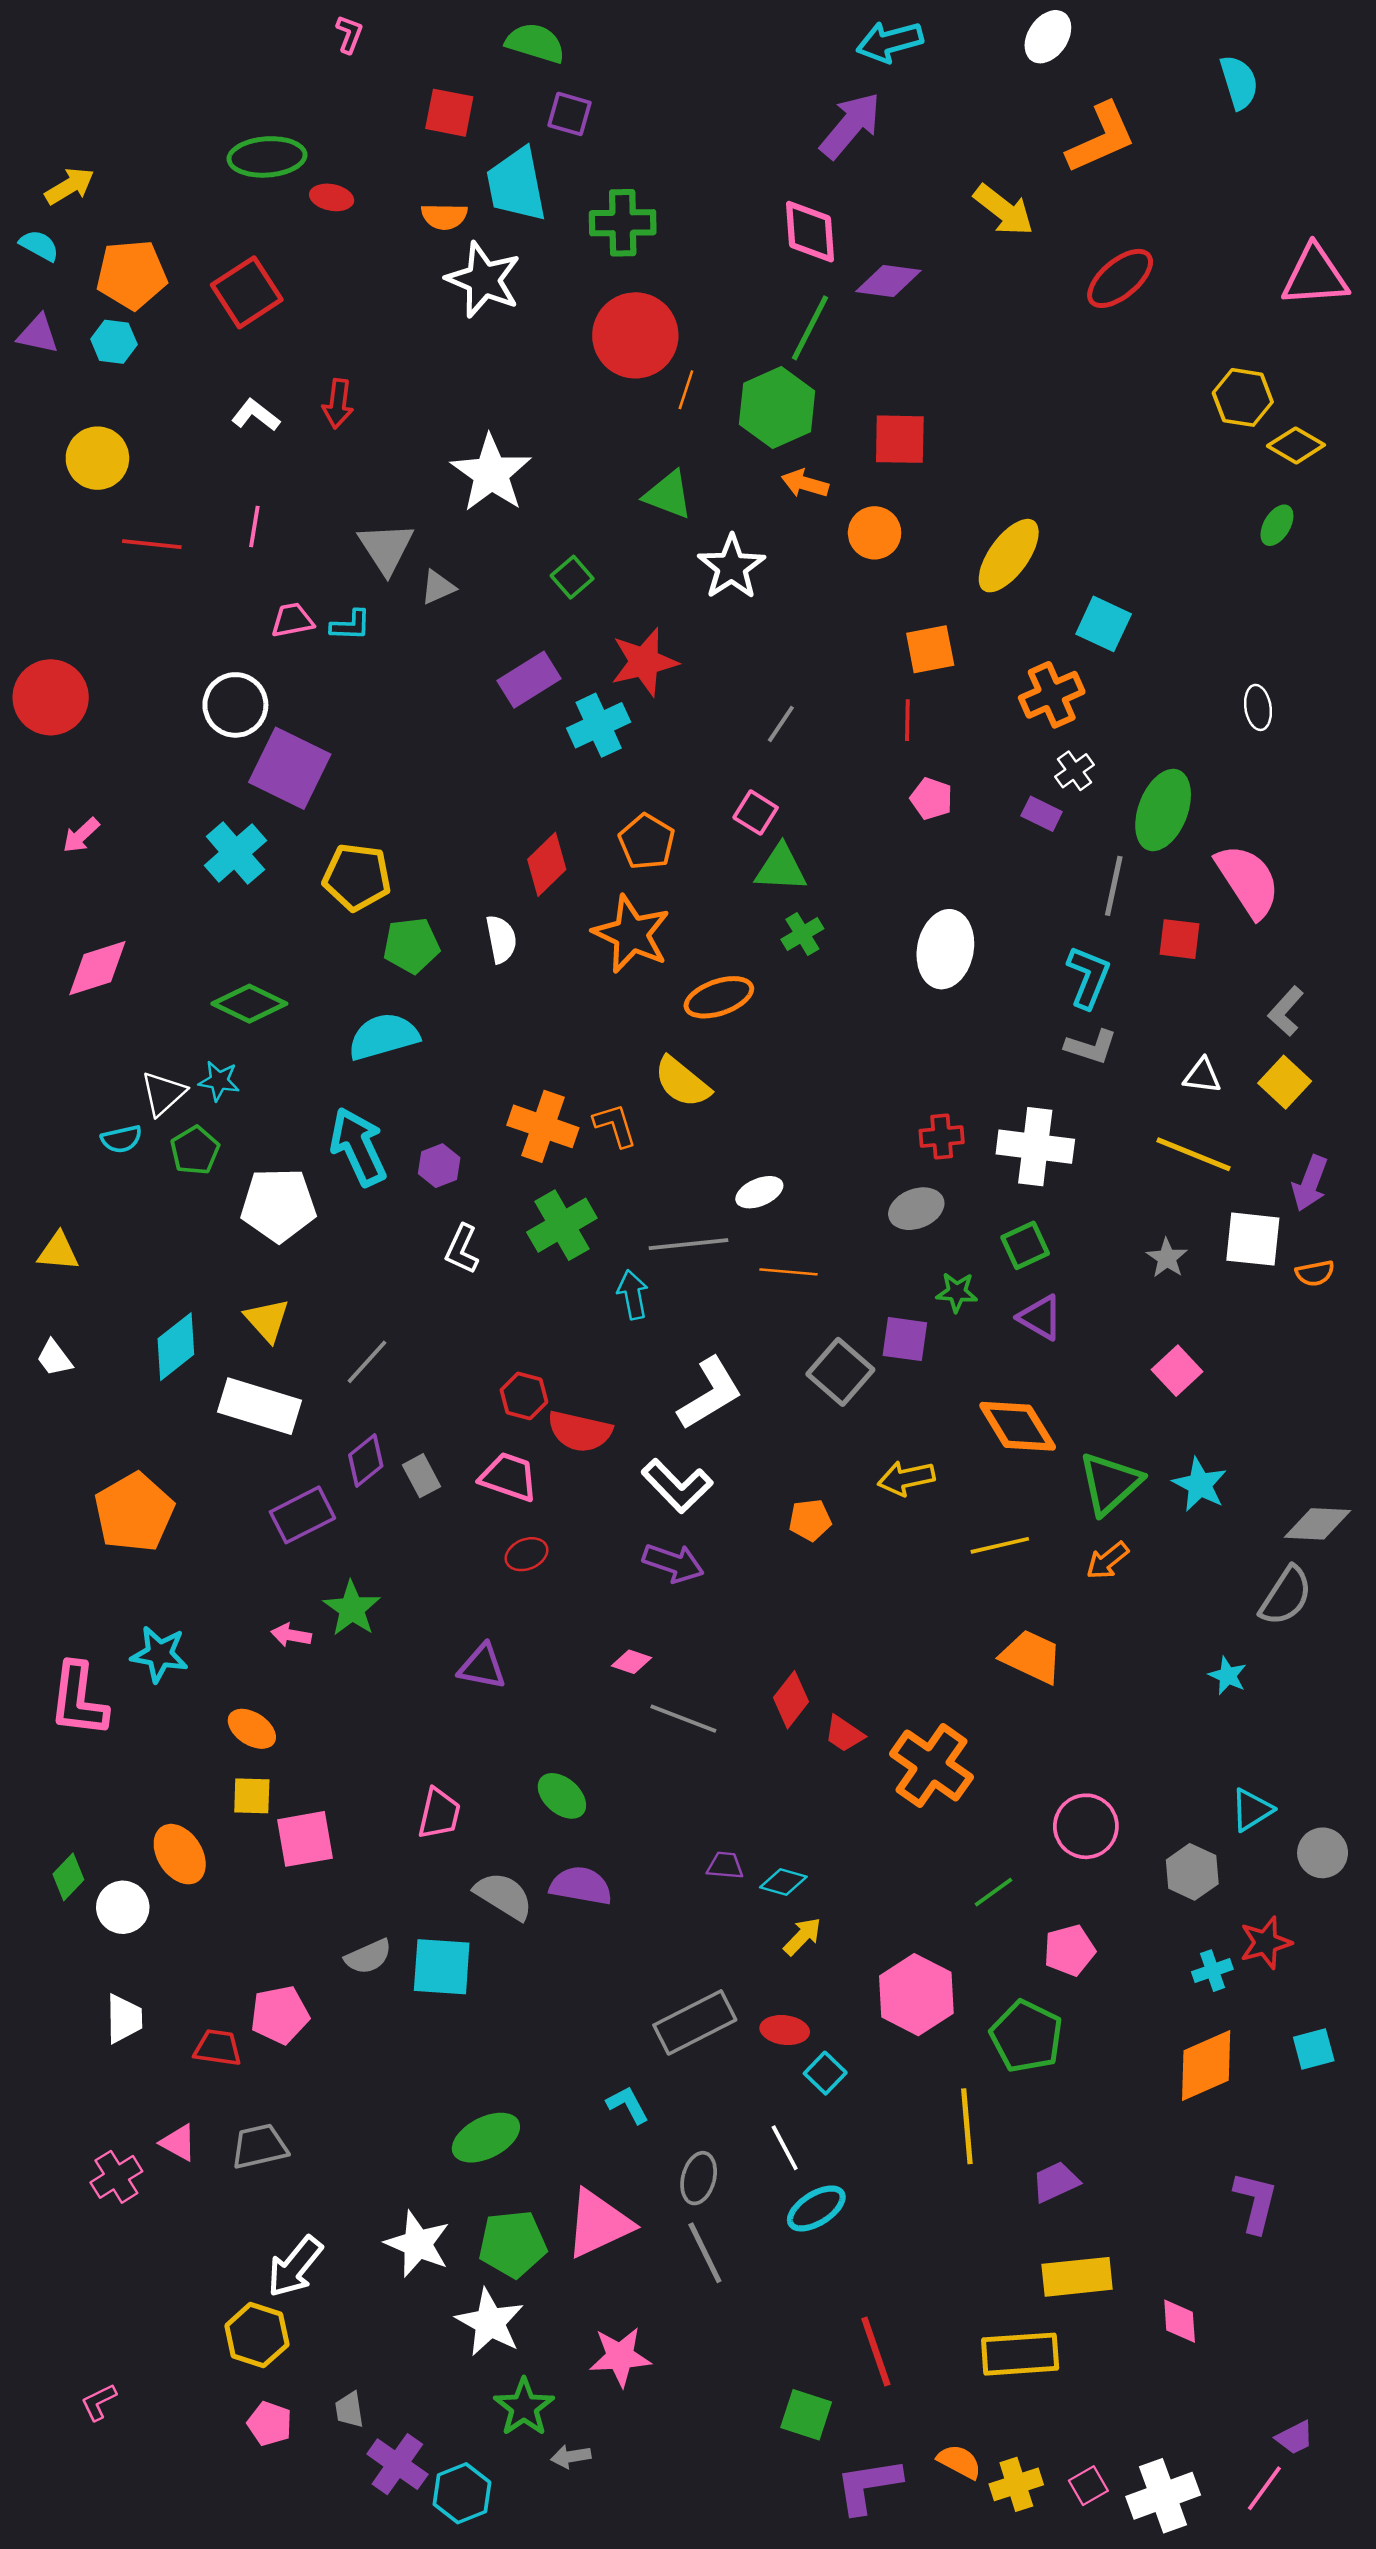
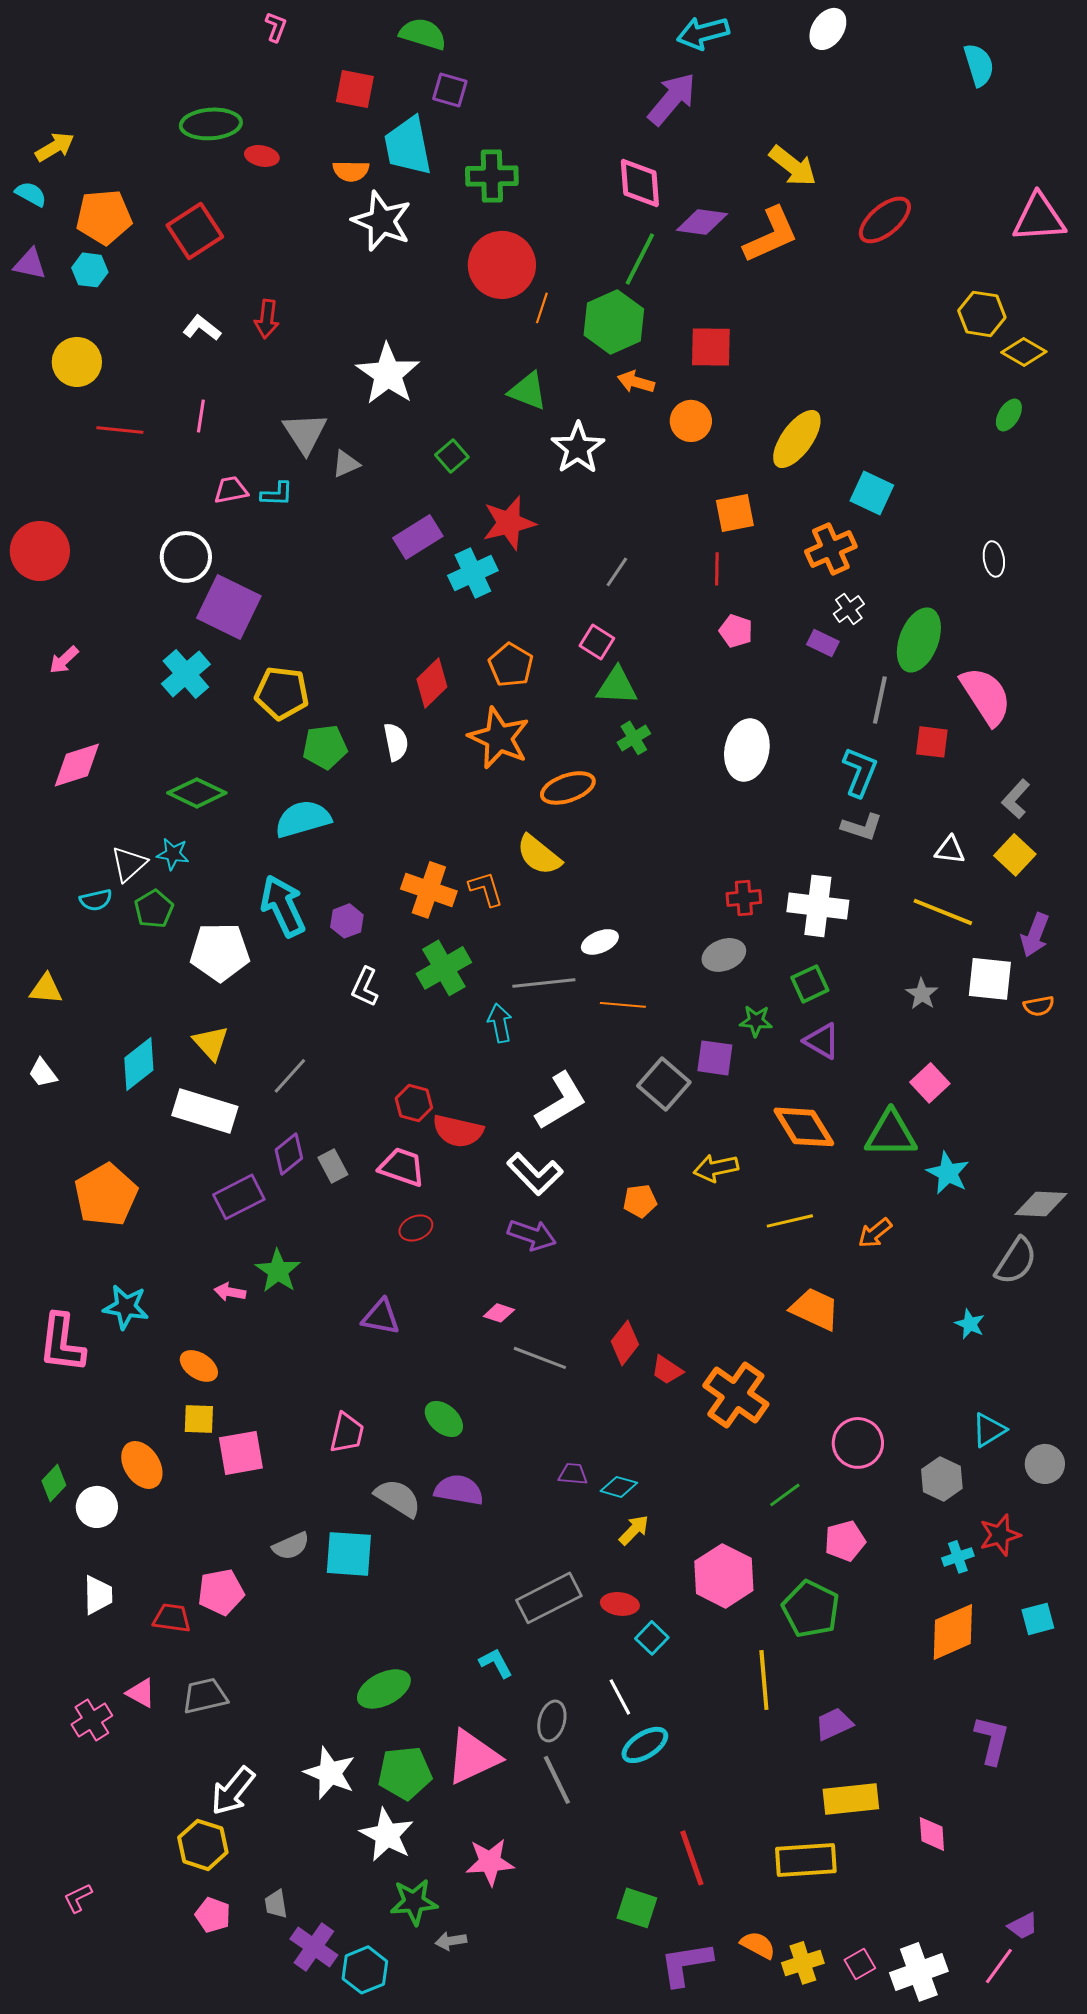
orange L-shape: (1101, 138) -> (771, 235), moved
green triangle: (1110, 1483) -> (891, 1134), moved, turned 42
green star: (524, 2407) -> (414, 1902), turned 30

